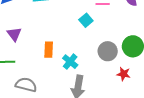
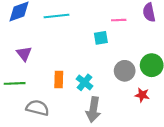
cyan square: (86, 20) -> (101, 38), turned 32
orange rectangle: (49, 50) -> (59, 79), moved

